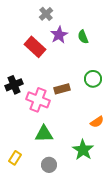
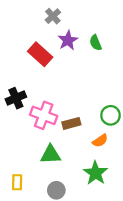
green circle: (93, 79) -> (111, 115), moved
brown rectangle: (62, 89) -> (71, 123), moved
orange semicircle: (97, 122) -> (100, 141), moved
yellow rectangle: (15, 158) -> (17, 182), turned -32

